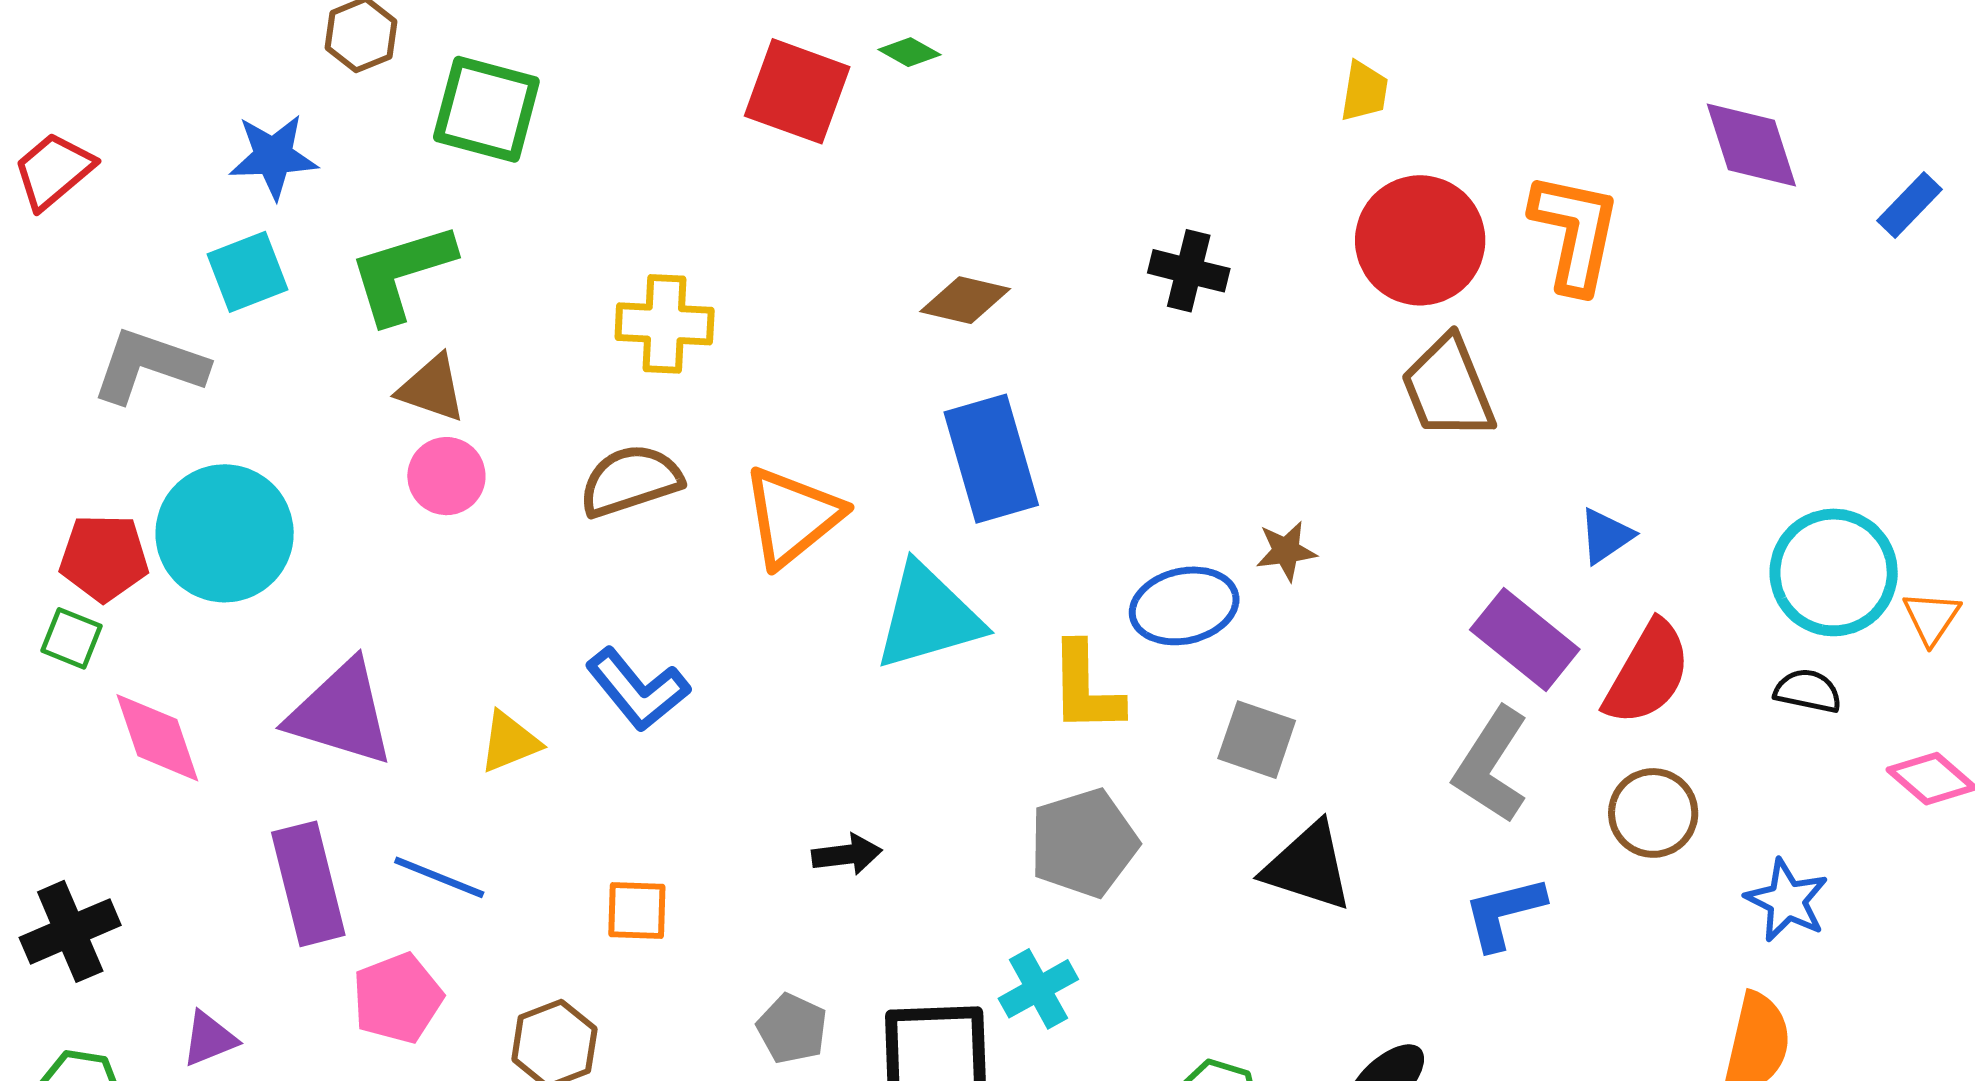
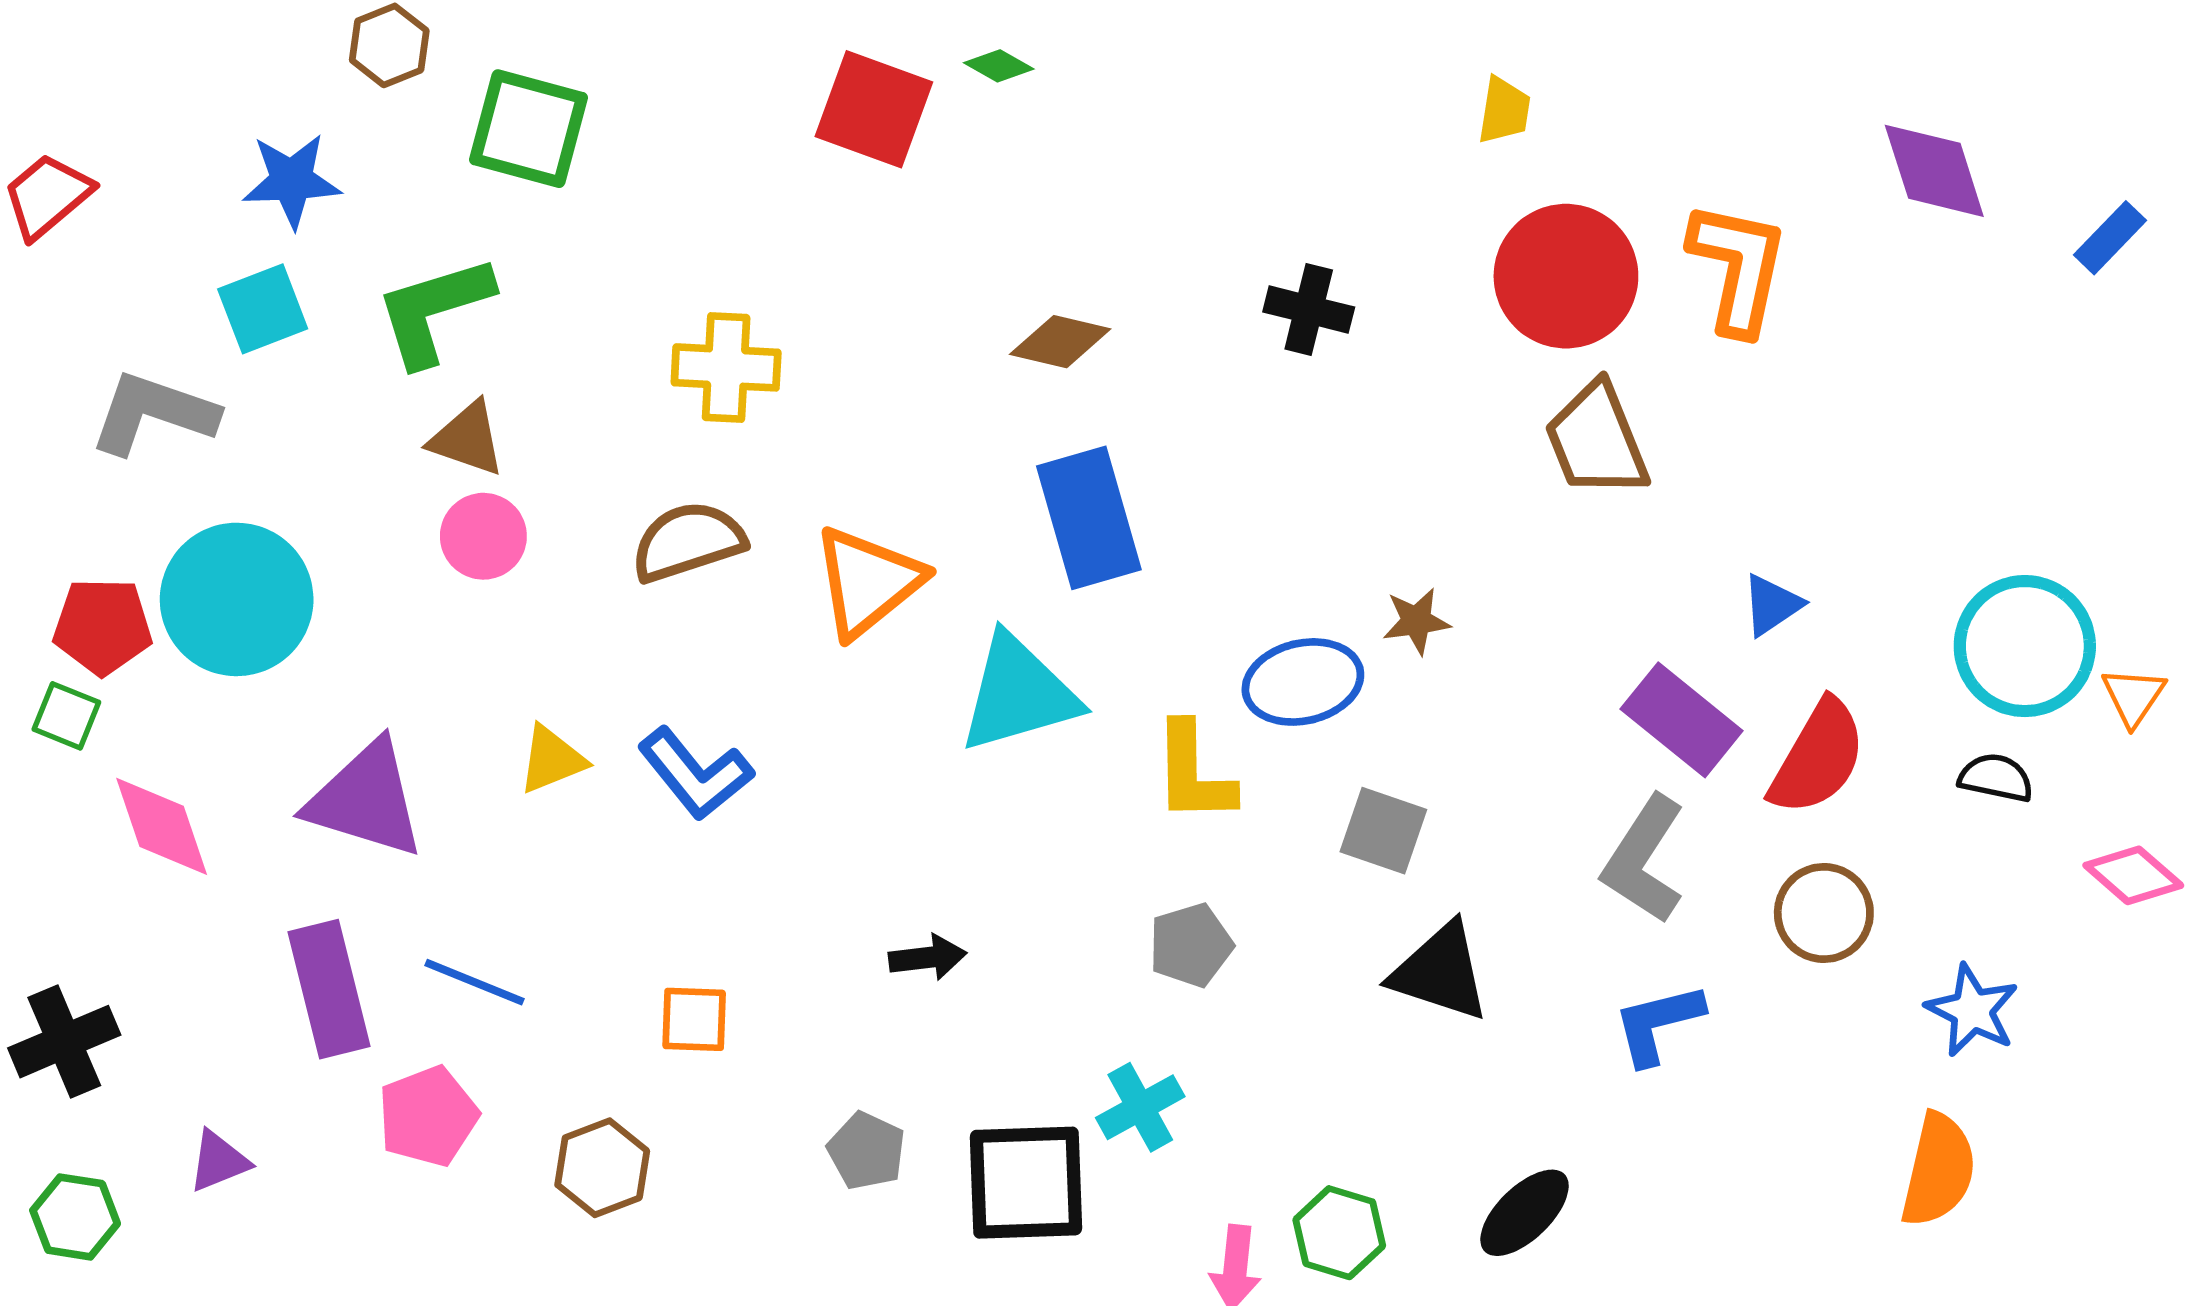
yellow triangle: (510, 742) -> (552, 760), moved
gray pentagon: (1084, 843) -> (1191, 945), size x0.7

